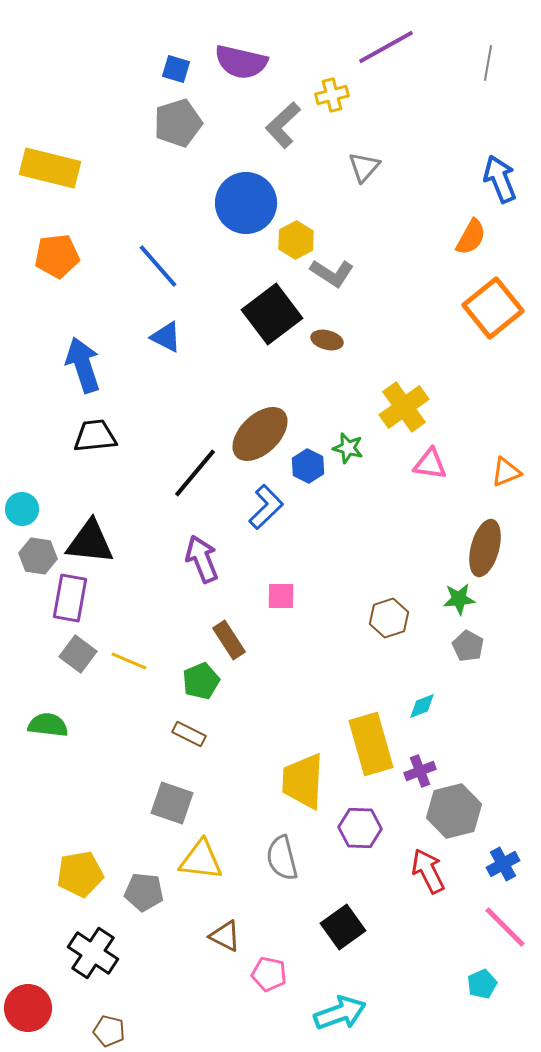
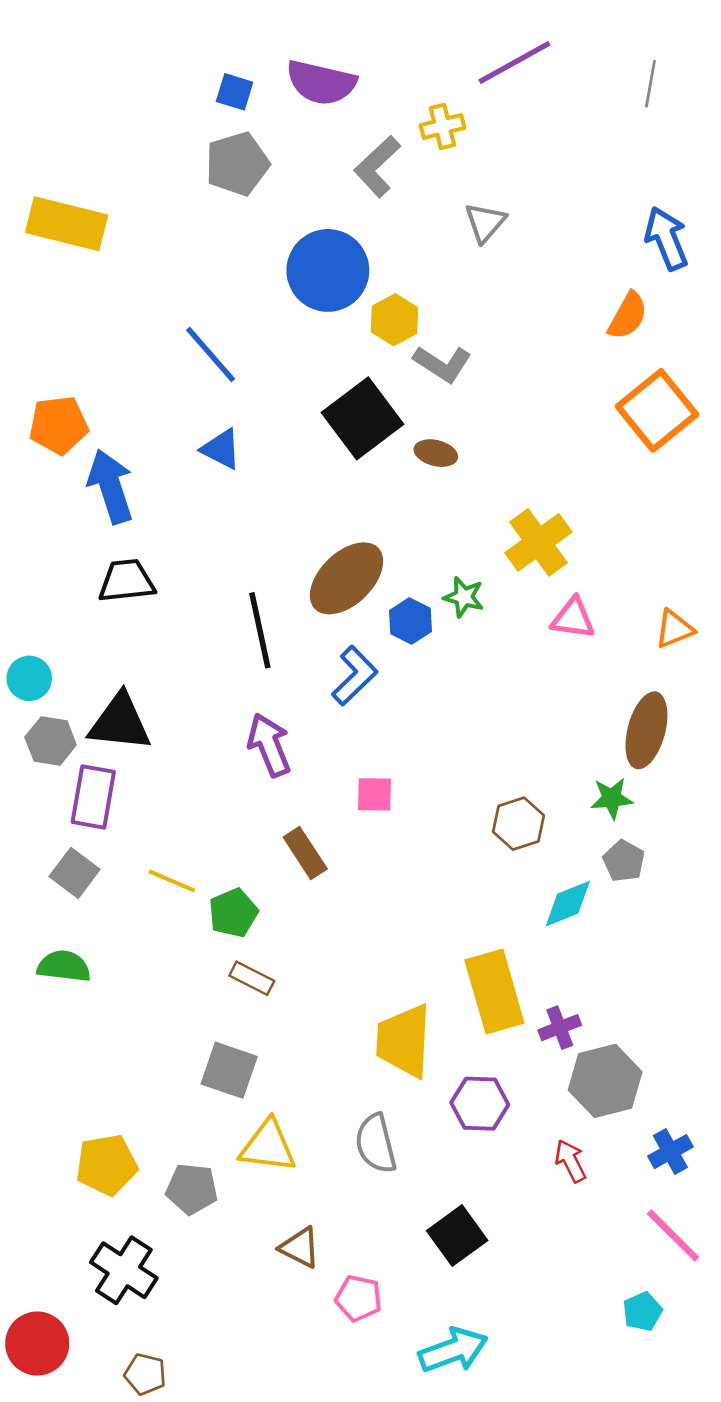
orange pentagon: (57, 256) -> (59, 425), moved
black line: (195, 473) -> (260, 630), turned -52
gray square: (78, 654) -> (75, 873), moved
green pentagon: (201, 681) -> (233, 913), moved
cyan diamond: (422, 706) -> (568, 904), moved, size x1.4
red arrow: (428, 871) -> (570, 1161), size x0.7

